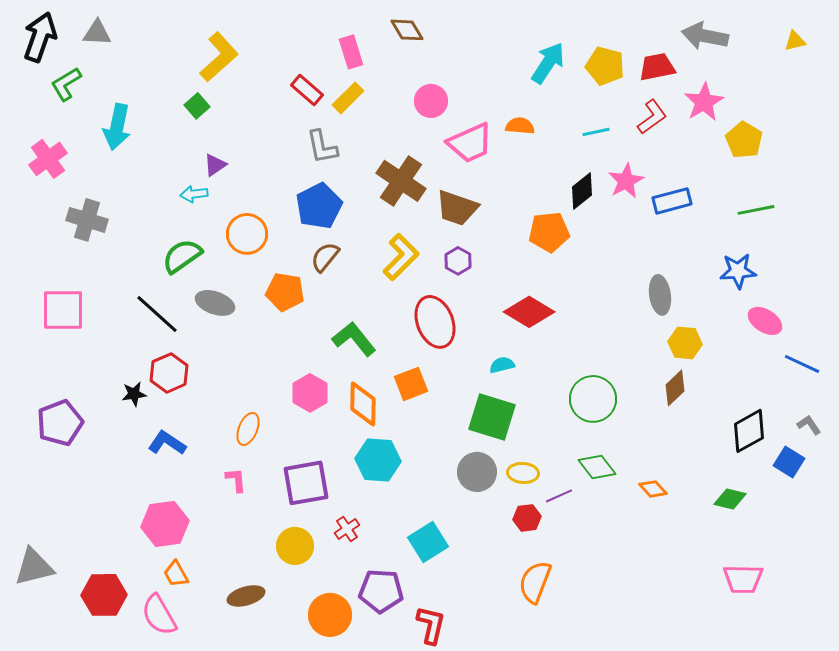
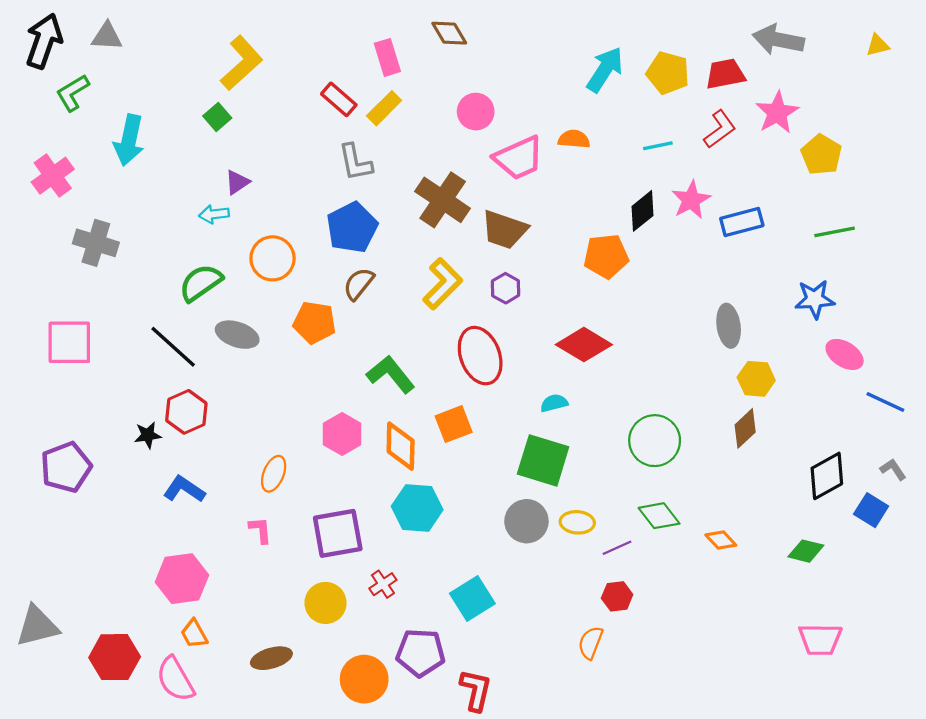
red hexagon: (527, 518) -> (617, 596), moved
orange semicircle: (535, 582) -> (591, 643), size x0.7

